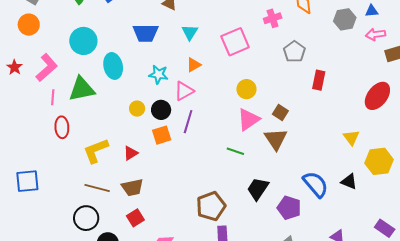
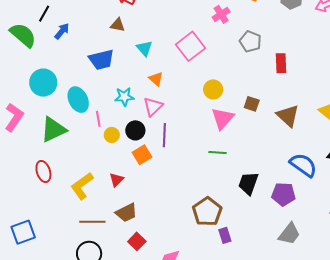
orange triangle: (194, 65) -> (156, 79), turned -35
pink line: (53, 97) -> (98, 119), moved
brown triangle: (276, 139) -> (288, 116), moved

